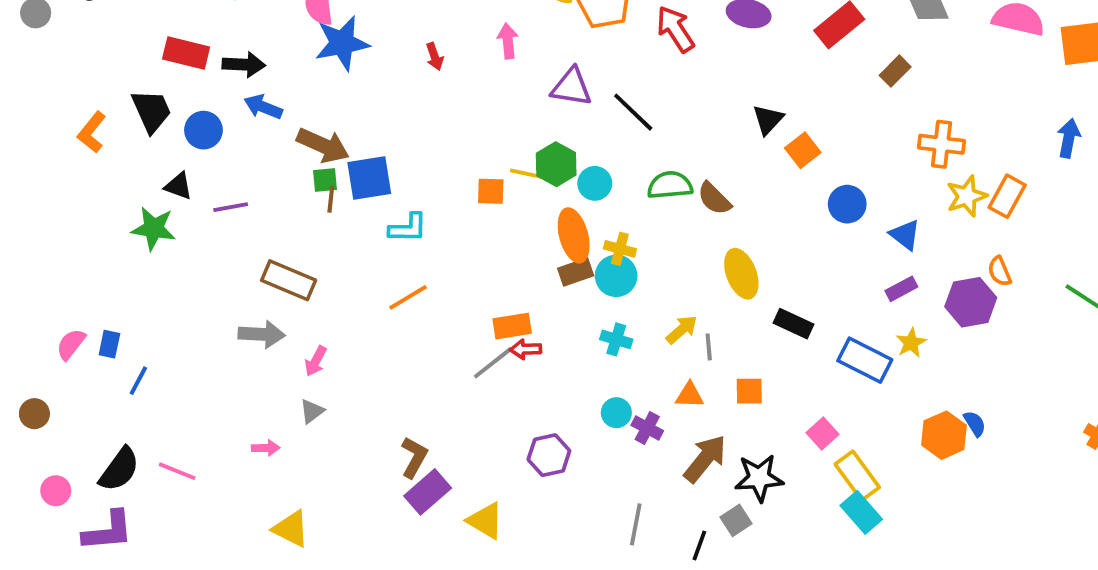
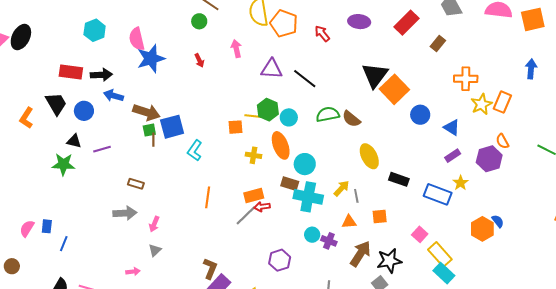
red arrow: (675, 29) -> (322, 34), size x0.7
black triangle: (768, 119) -> (375, 75), size x1.6
orange square: (803, 150) -> (394, 89), size x1.6
cyan L-shape: (408, 228) -> (195, 150), turned 130
yellow cross: (620, 249) -> (254, 155), moved
brown rectangle: (576, 272) -> (290, 184), moved, turned 42
brown rectangle: (289, 280) -> (136, 184), size x0.6
orange line: (408, 297) -> (208, 197), moved, turned -45
cyan cross: (616, 339) -> (308, 197), size x1.8

